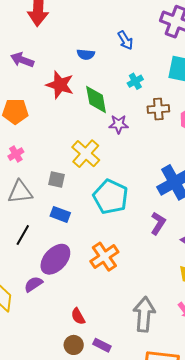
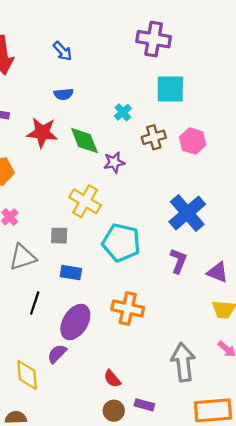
blue arrow: (125, 40) -> (63, 51), moved
orange cross: (104, 257) -> (128, 308), turned -32

